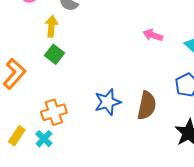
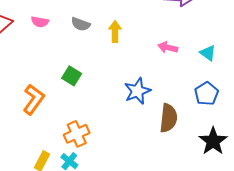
yellow arrow: (51, 26) -> (115, 32), moved
blue star: (108, 102) -> (137, 91), moved

